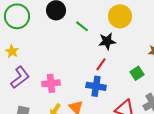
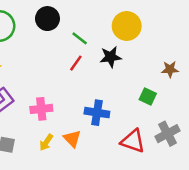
red line: (101, 64) -> (76, 63), moved
green square: (137, 73) -> (148, 97), turned -32

